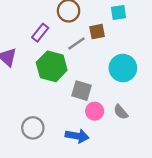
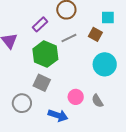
brown square: (97, 32) -> (95, 34), moved, turned 32
gray square: (82, 91) -> (42, 83), moved

